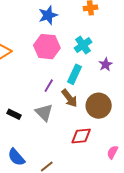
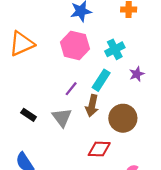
brown arrow: (69, 98) -> (92, 106), turned 42

